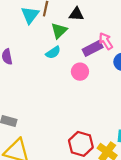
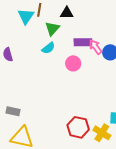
pink arrow: (106, 41) -> (96, 47), moved
purple rectangle: (93, 48) -> (83, 42), turned 30

